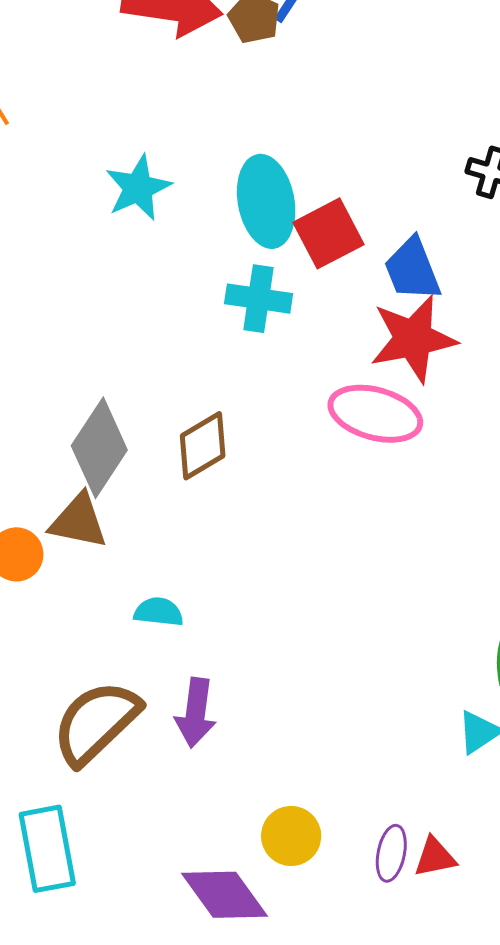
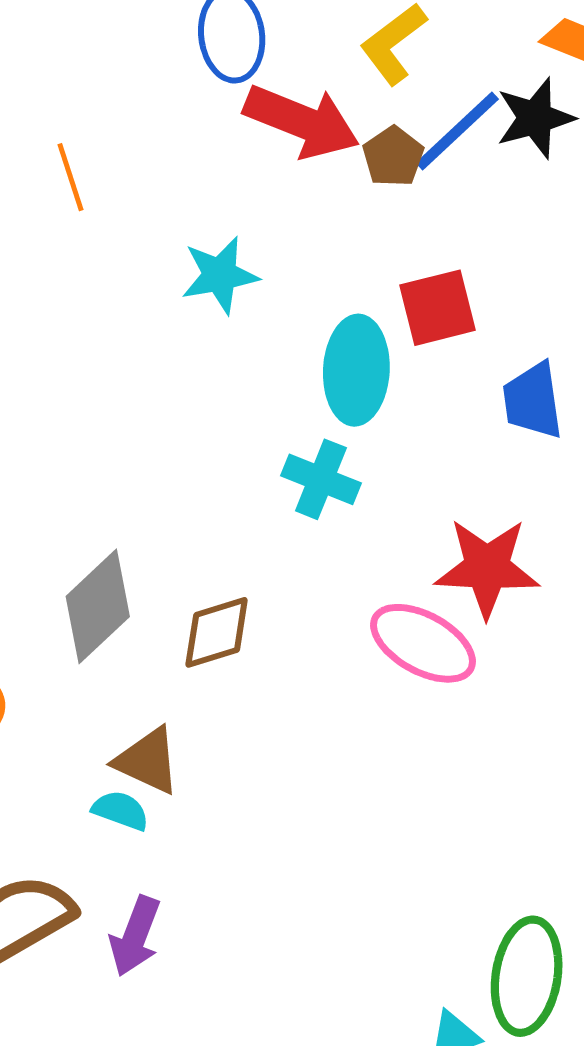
cyan star: (138, 188) -> (220, 275), moved
red square: (329, 233) -> (437, 308), moved
blue trapezoid: (412, 269) -> (533, 401), moved
brown triangle: (78, 521) -> (148, 761), moved

